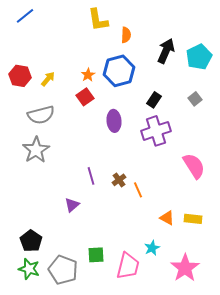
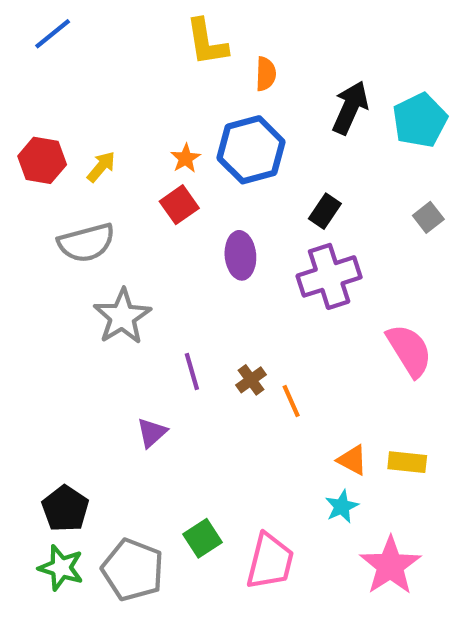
gray square: (195, 99) -> (428, 217), moved
gray star: (36, 150) -> (122, 317), moved
cyan star: (152, 248) -> (342, 507), moved
green square: (96, 255) -> (202, 538), turned -30

